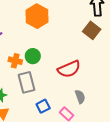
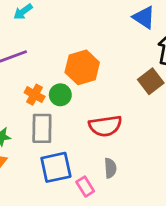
orange hexagon: (37, 16) -> (82, 67), moved
blue square: (43, 106) -> (56, 167), size x1.6

